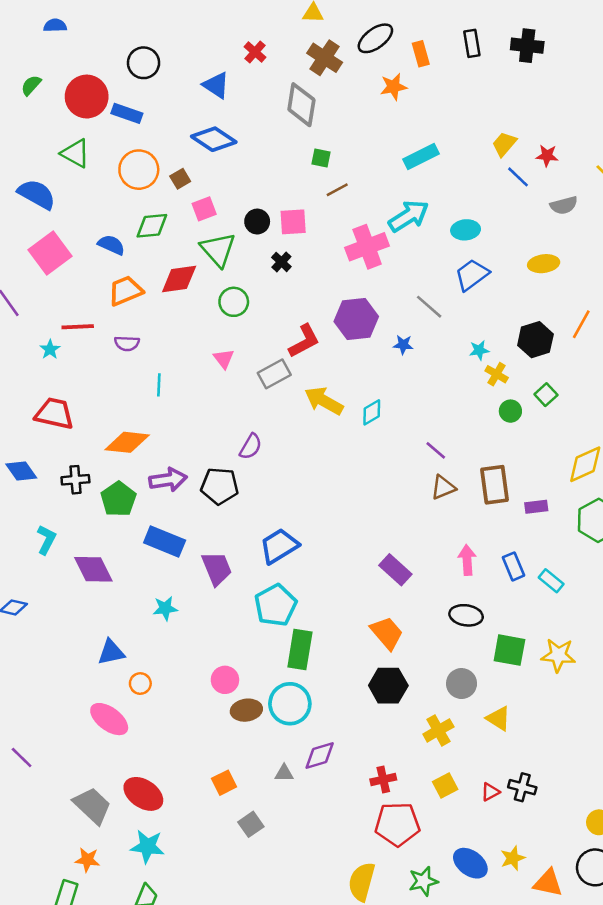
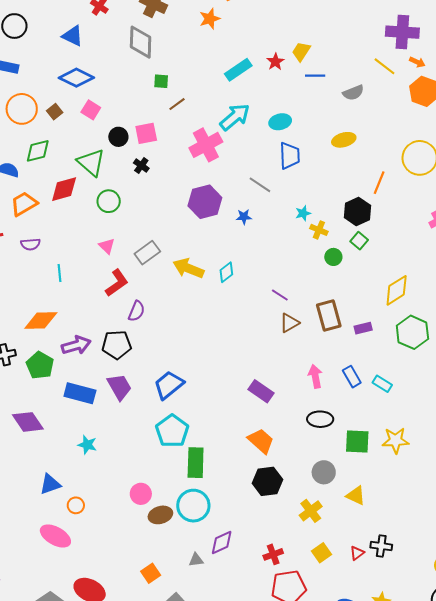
red star: (547, 156) -> (275, 62), moved, turned -30
blue line: (518, 177) -> (315, 76), turned -36
pink square: (204, 209) -> (91, 110), moved, turned -30
blue trapezoid: (472, 275) -> (290, 156), turned 132
black hexagon: (535, 340) -> (357, 212), moved
red L-shape: (304, 341) -> (117, 283), moved
purple trapezoid: (217, 568) -> (119, 387), moved
cyan star: (165, 608) -> (87, 445), turned 30

